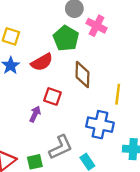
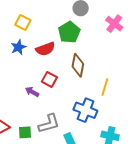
pink cross: (97, 26) -> (114, 24), moved
purple arrow: (35, 114) -> (32, 92), turned -96

